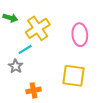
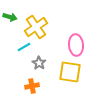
pink ellipse: (80, 35) -> (76, 45), moved
gray star: (16, 66) -> (39, 63), moved

